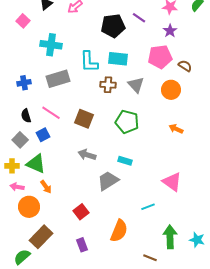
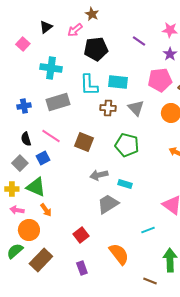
black pentagon: (113, 26) -> (96, 49), moved
gray arrow: (87, 155) -> (99, 175), moved, turned -30
orange semicircle: (119, 231) -> (119, 254), turned -60
green semicircle: (22, 257) -> (15, 251), moved

